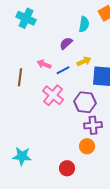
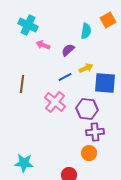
pink arrow: (44, 64) -> (43, 45), moved

